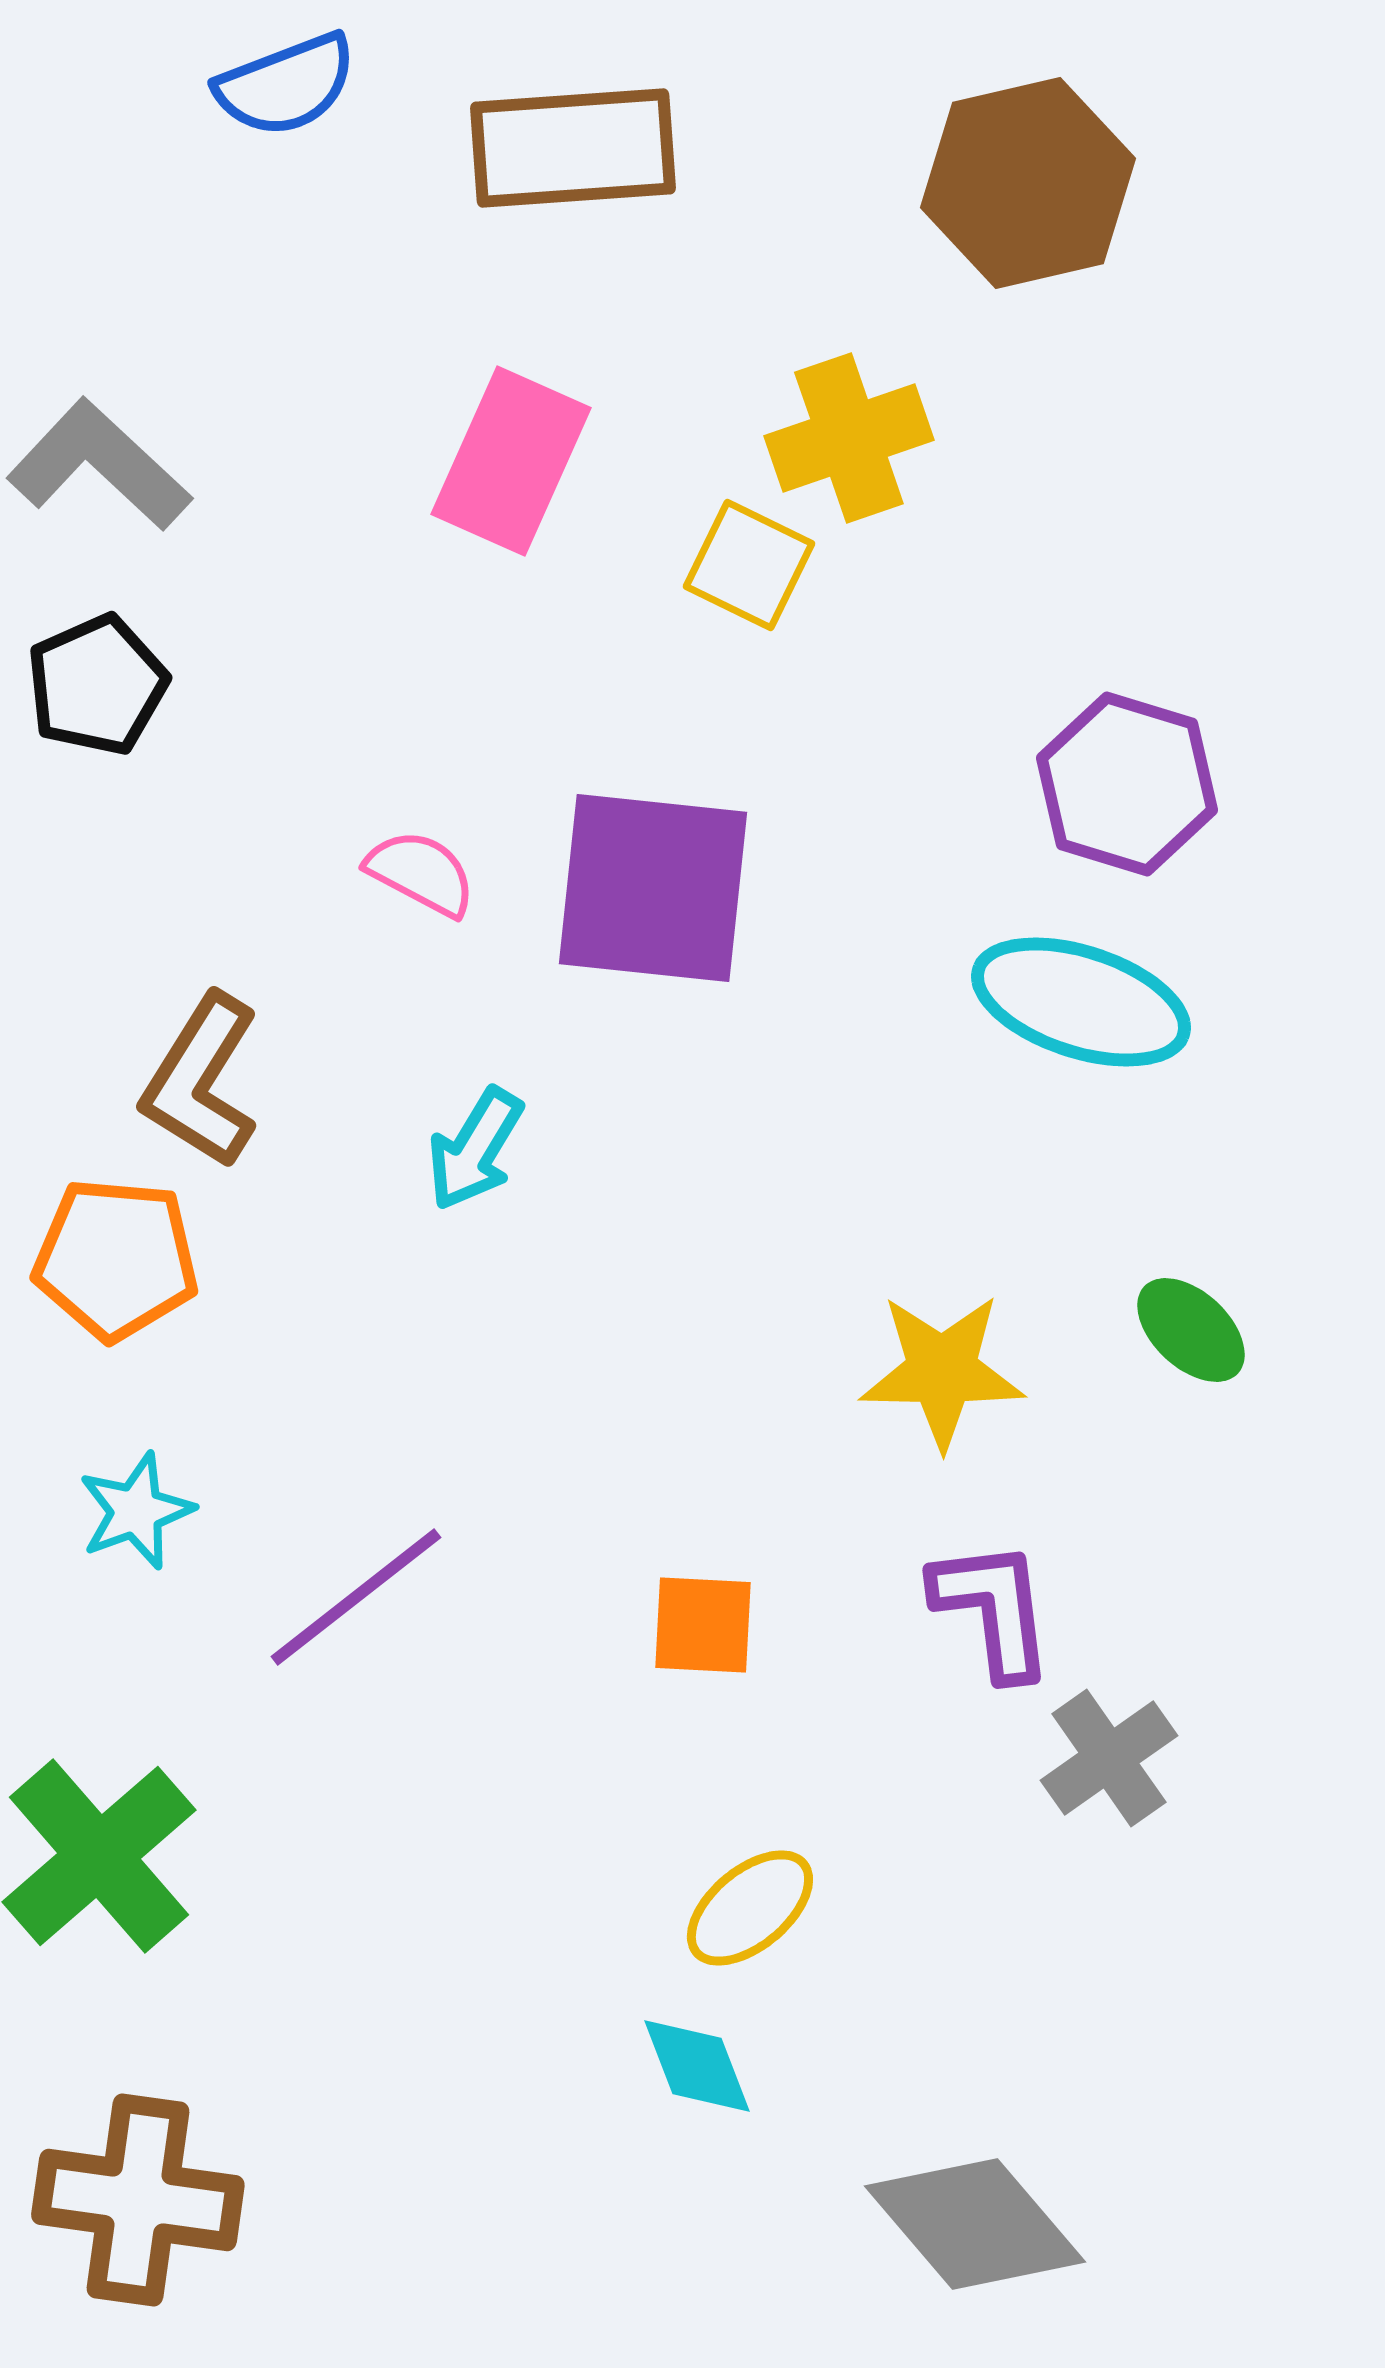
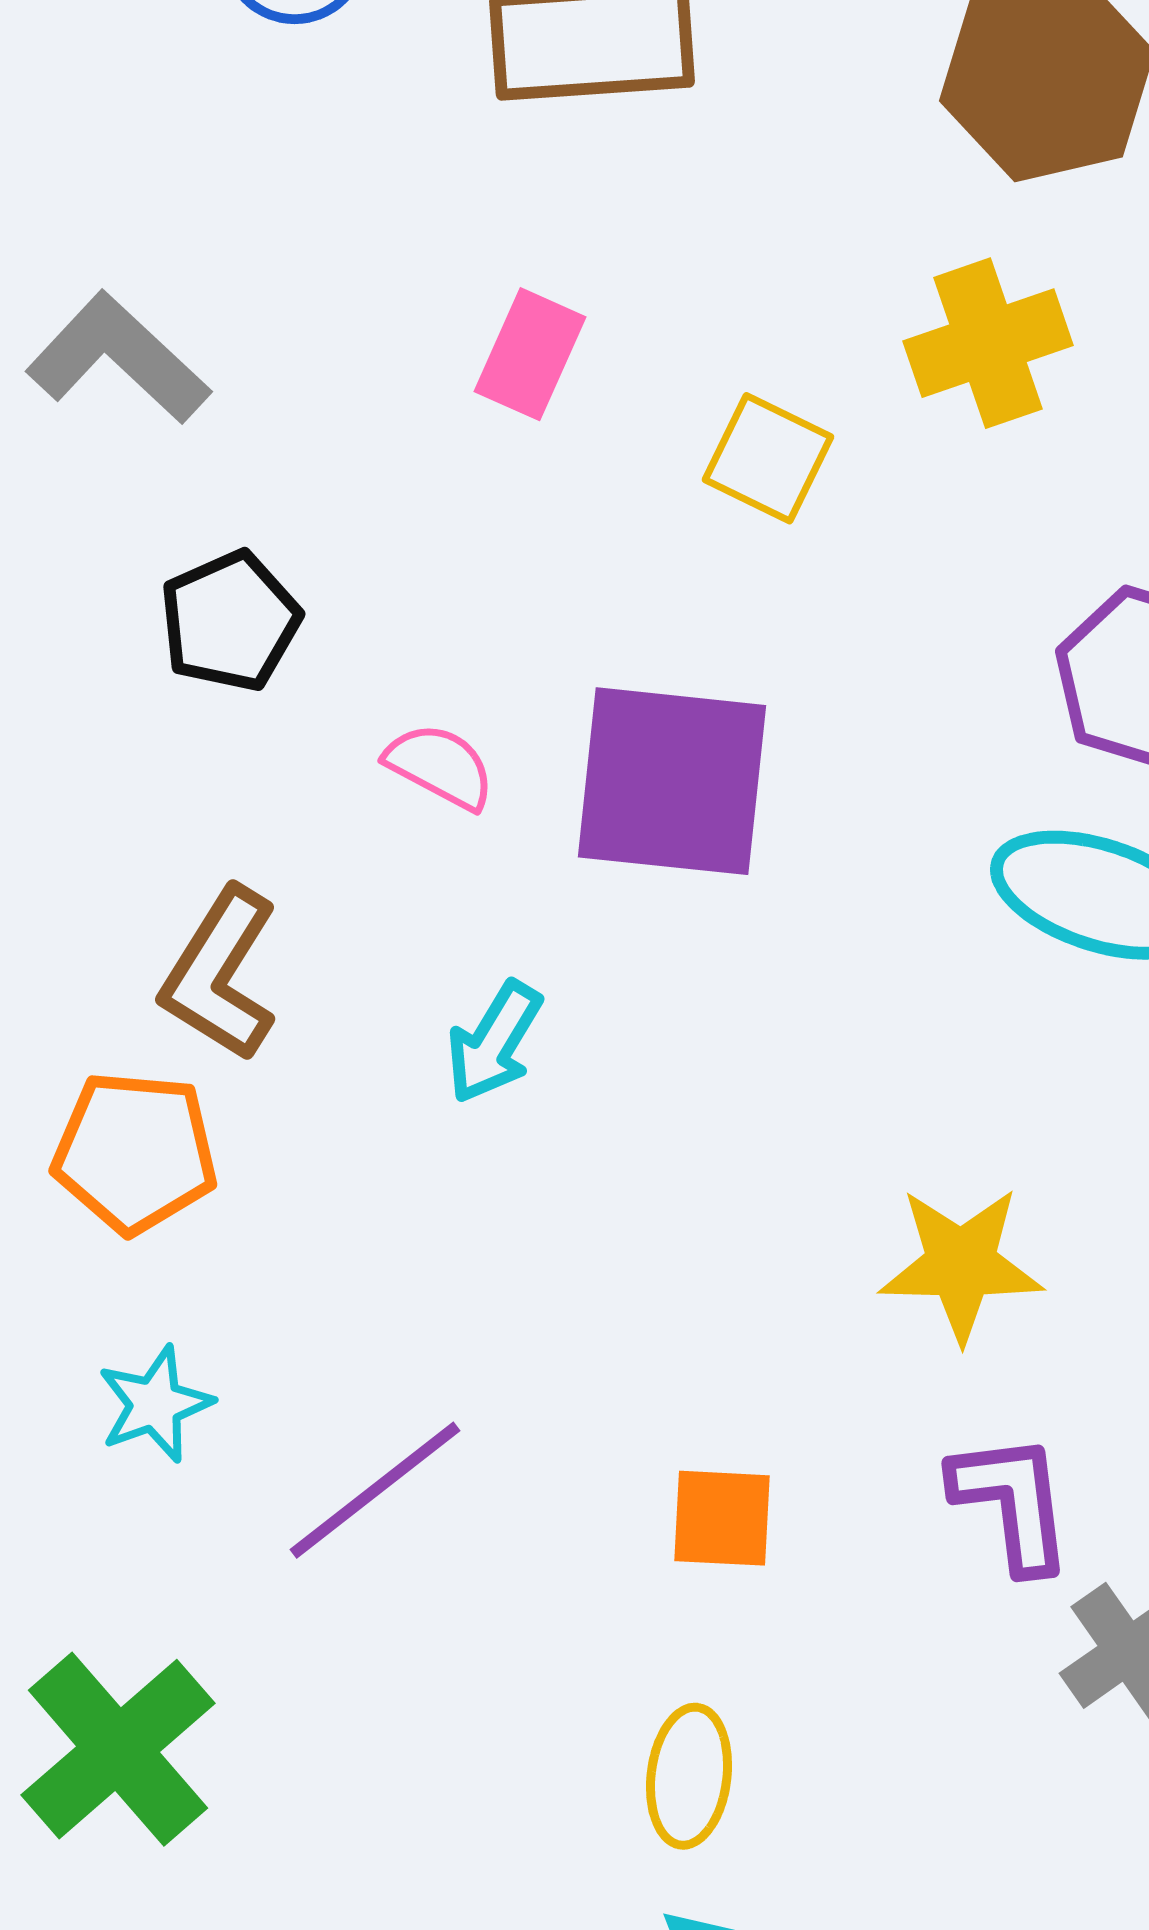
yellow cross: (849, 438) -> (988, 343), moved
pink rectangle: (511, 461) -> (530, 354), size x0.7
black pentagon: (97, 685) -> (230, 621), moved
yellow ellipse: (750, 1908) -> (689, 1776), moved, turned -43

